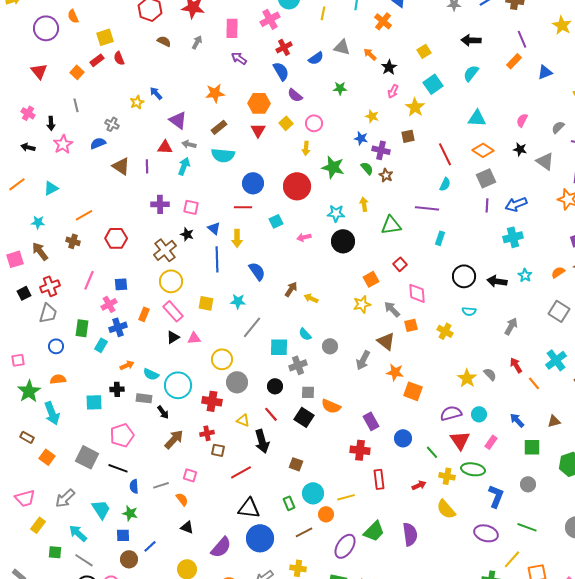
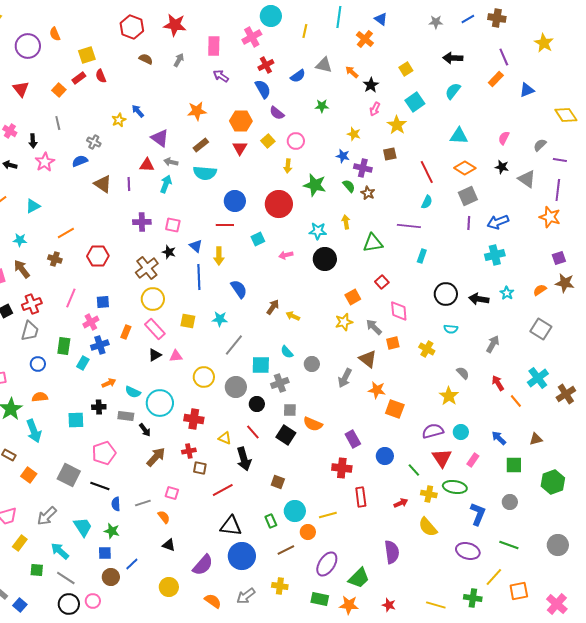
gray semicircle: (490, 374) -> (463, 373), moved
gray circle: (237, 382) -> (236, 387), moved
green trapezoid: (374, 531) -> (359, 578), moved

